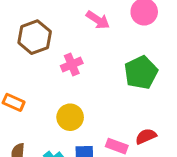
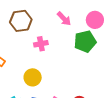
green pentagon: (141, 72) -> (85, 41), moved

